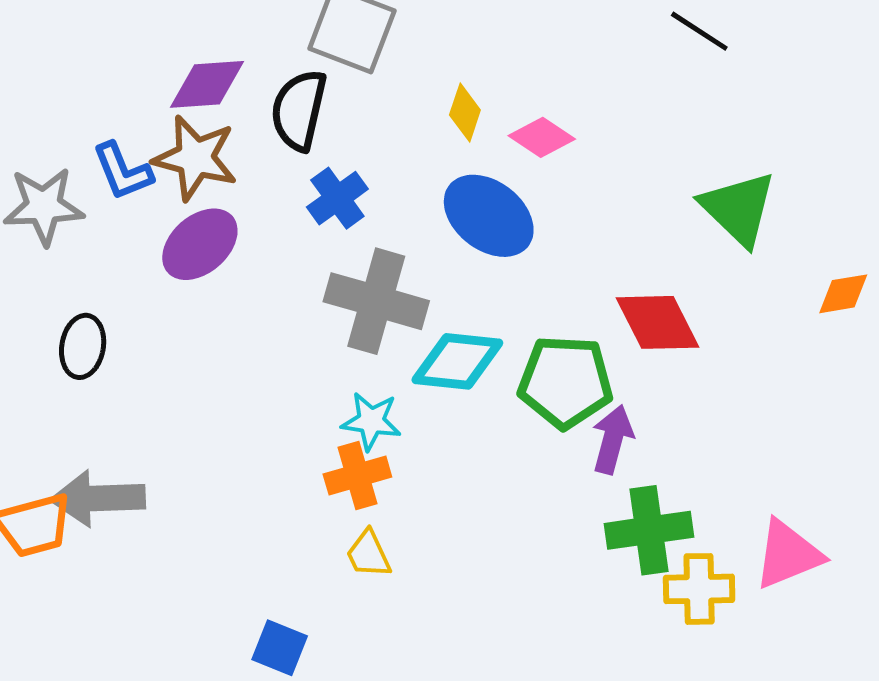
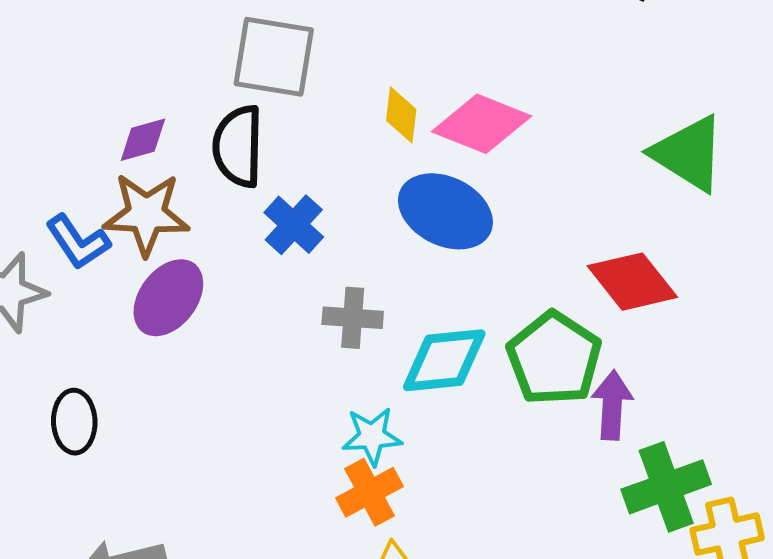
purple diamond: (207, 84) -> (143, 140), size x0.7
pink diamond: (542, 137) -> (481, 124), size x1.5
gray cross: (376, 301) -> (353, 318), size x0.6
green pentagon: (565, 382) -> (554, 358), turned -30

